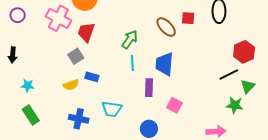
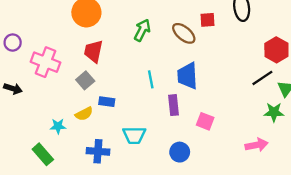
pink cross: (58, 18) -> (45, 62), moved
green arrow: (130, 39) -> (142, 30), moved
black arrow: (13, 55) -> (13, 89), turned -70
cyan star: (28, 86) -> (58, 126), moved

